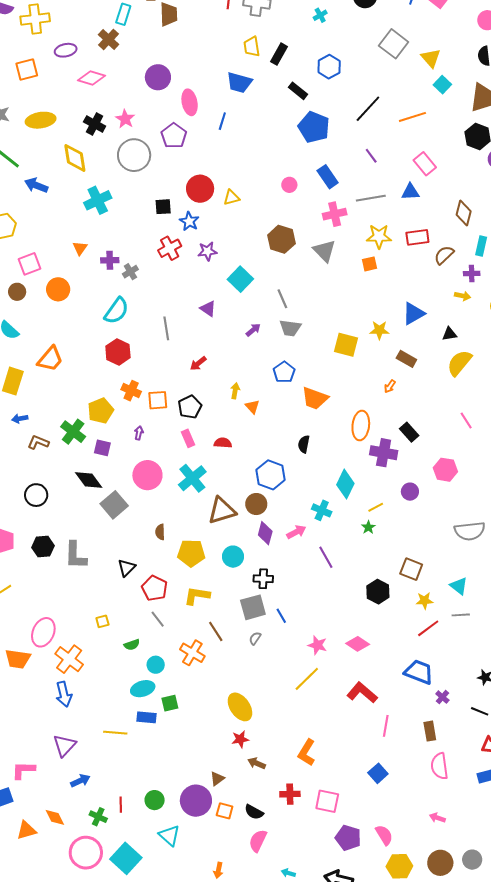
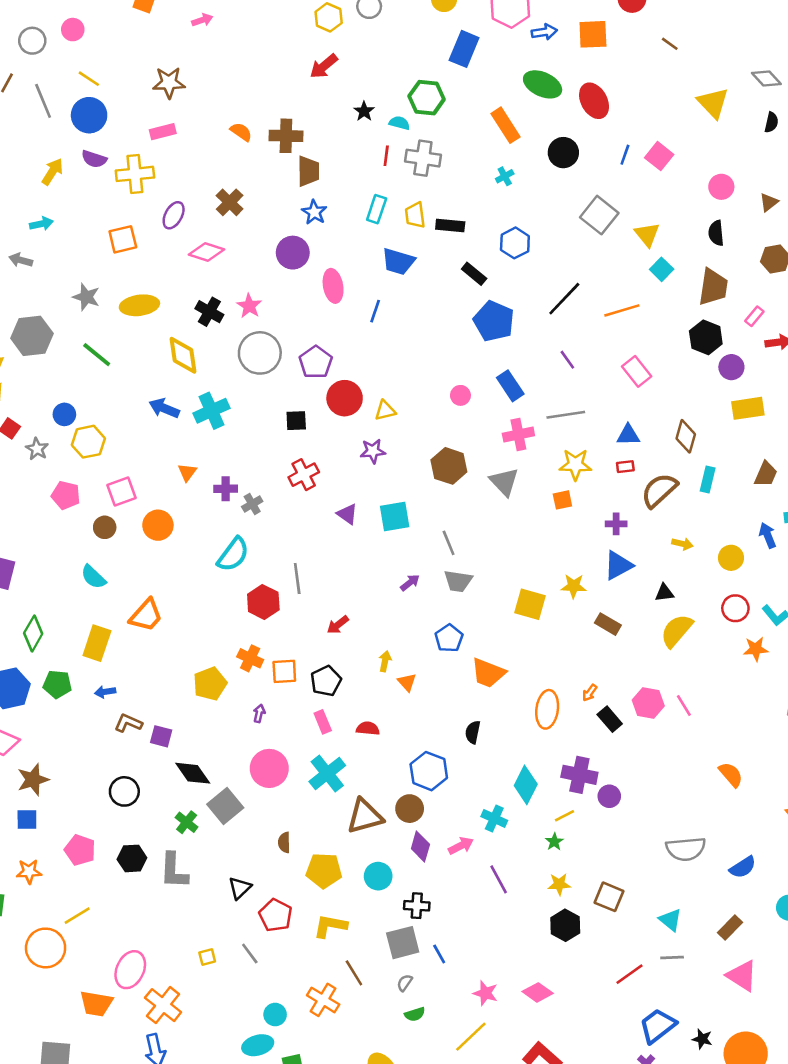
cyan rectangle: (123, 14) -> (377, 209), moved
purple ellipse: (66, 50) -> (174, 215), turned -50
black rectangle: (279, 54) -> (450, 226), turned 65
purple pentagon: (174, 136) -> (316, 362), moved
blue arrow: (36, 185) -> (164, 408), moved
blue triangle: (410, 192) -> (628, 435), moved
blue star: (189, 221) -> (314, 212), moved
red rectangle: (417, 237) -> (625, 467), size x0.6
purple star: (207, 251) -> (373, 451), moved
brown semicircle: (444, 255) -> (659, 490), size x1.4
purple cross: (472, 273) -> (616, 524), moved
cyan square: (240, 279) -> (395, 516), turned 35
purple triangle: (208, 309) -> (347, 514), moved
red hexagon: (118, 352) -> (263, 602), moved
orange arrow: (390, 386) -> (590, 693), moved
green cross: (73, 432) -> (187, 822), moved, size x0.7
purple square: (102, 448) -> (161, 736), moved
purple cross: (384, 453) -> (579, 775), moved
pink hexagon: (445, 470) -> (648, 703), moved
yellow star: (425, 601) -> (559, 884), moved
gray line: (158, 619) -> (250, 953), moved
green semicircle: (132, 645) -> (415, 1014), moved
blue trapezoid: (419, 672) -> (658, 1026), moved, turned -60

